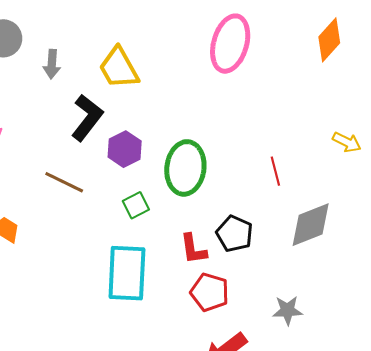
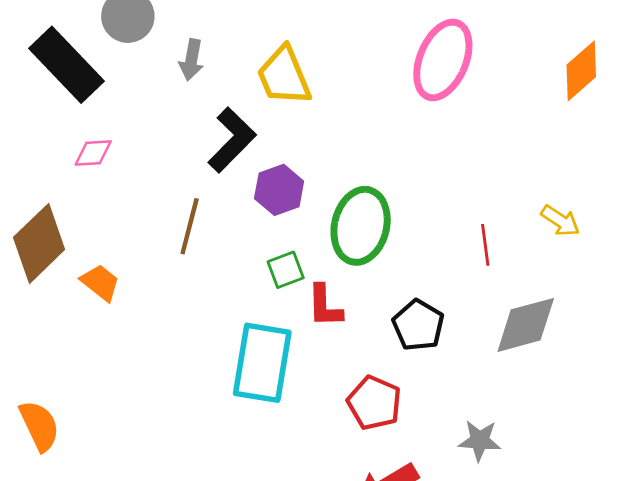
yellow arrow: (347, 142) -> (560, 221), moved
brown line: (64, 182) -> (190, 226), turned 72
red L-shape: (193, 249) -> (325, 306), moved

